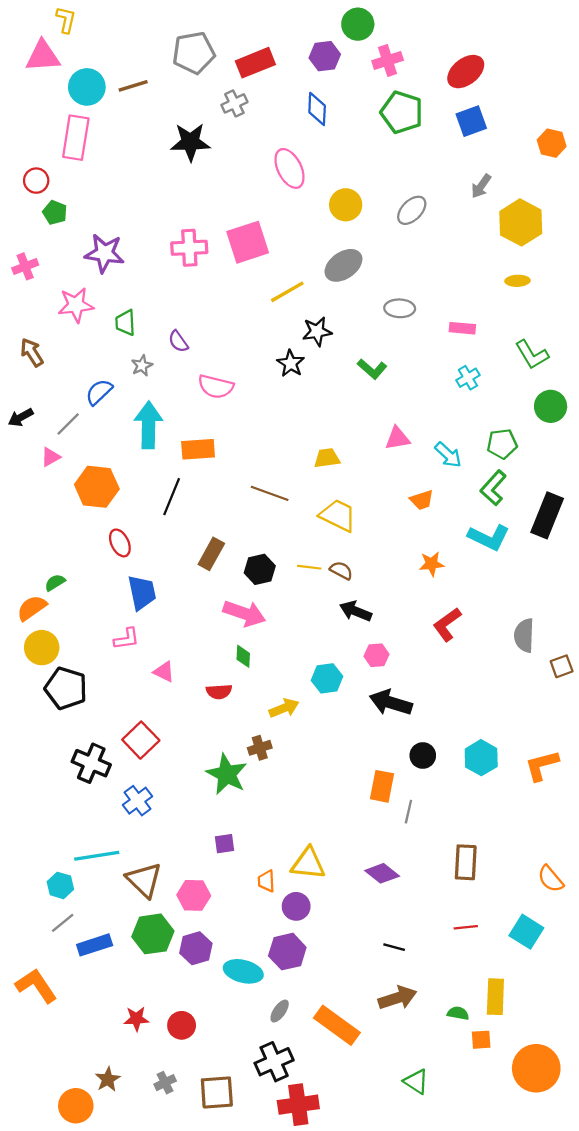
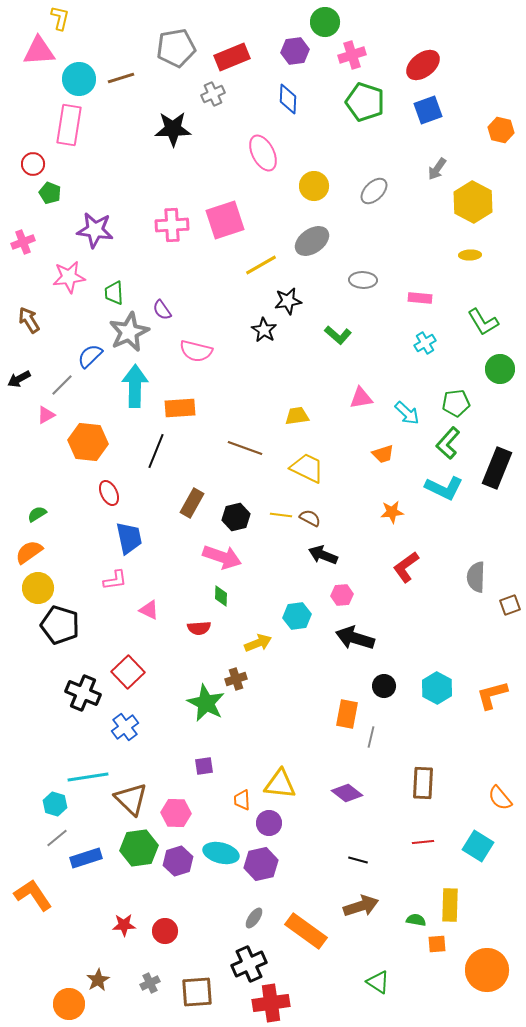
gray star: (142, 366) -> (129, 332), size x2.0
green semicircle: (55, 583) -> (37, 514), moved
cyan ellipse: (243, 971) -> (221, 853), moved

